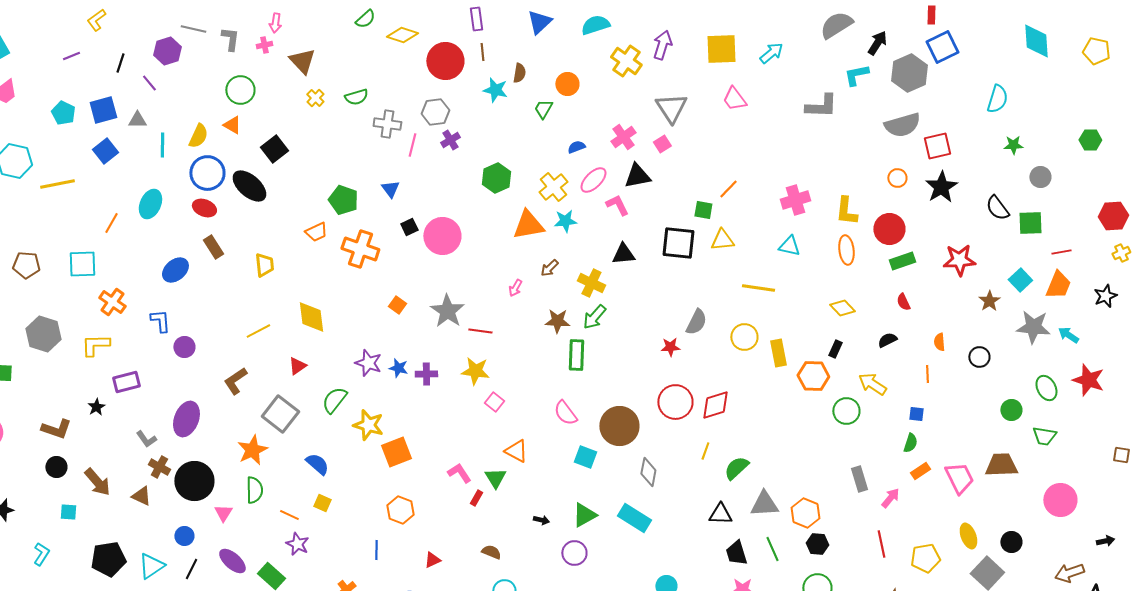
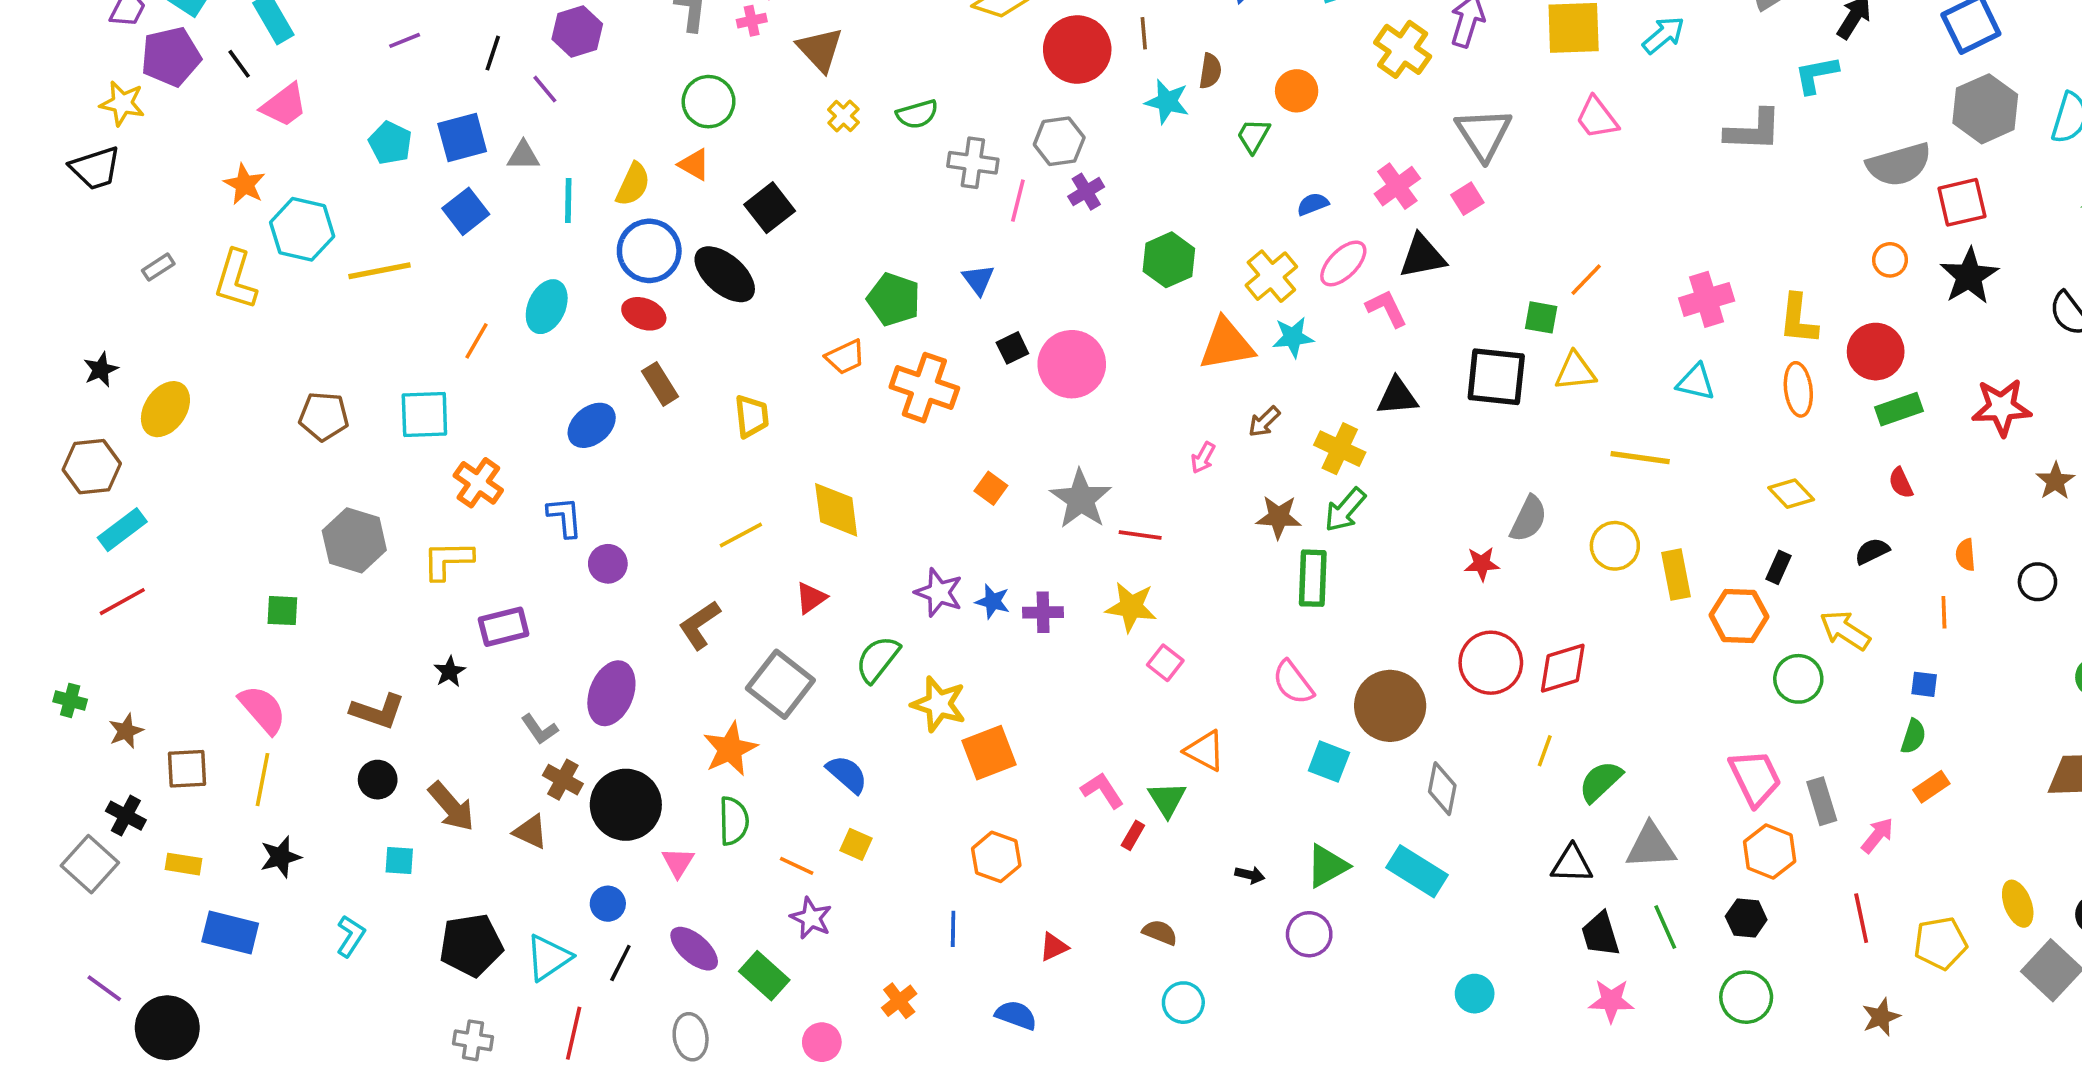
gray hexagon: (909, 73) -> (1985, 109), moved
pink trapezoid: (959, 478) -> (1755, 778), moved
orange hexagon: (805, 513) -> (1770, 852), moved

